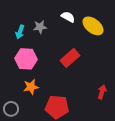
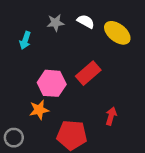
gray star: (40, 27) -> (55, 23), moved
pink hexagon: (26, 59) -> (52, 83), moved
red arrow: (102, 92) -> (111, 116), moved

